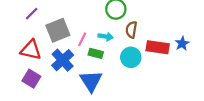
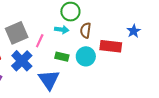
cyan arrow: (106, 37) -> (62, 30), moved
blue star: (182, 43) -> (134, 31), moved
green rectangle: (96, 53) -> (62, 57), moved

